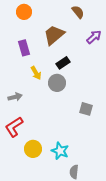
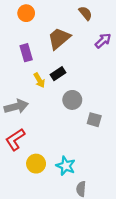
black rectangle: (63, 63) -> (58, 74), moved
gray circle: (57, 83) -> (72, 100), moved
gray arrow: (15, 97) -> (16, 107), size x1.5

